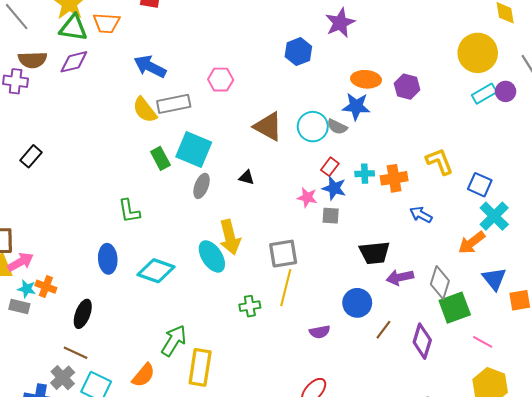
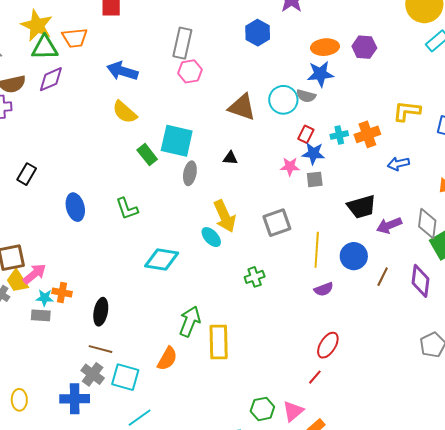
gray rectangle: (174, 104) -> (182, 43), moved, turned -56
yellow L-shape: (439, 161) -> (407, 111), turned -52
blue arrow: (421, 215) -> (398, 164), turned -30
cyan ellipse: (212, 256) -> (211, 237), size x0.7
blue ellipse: (108, 259) -> (75, 207), moved
yellow line: (286, 288) -> (317, 250), moved

